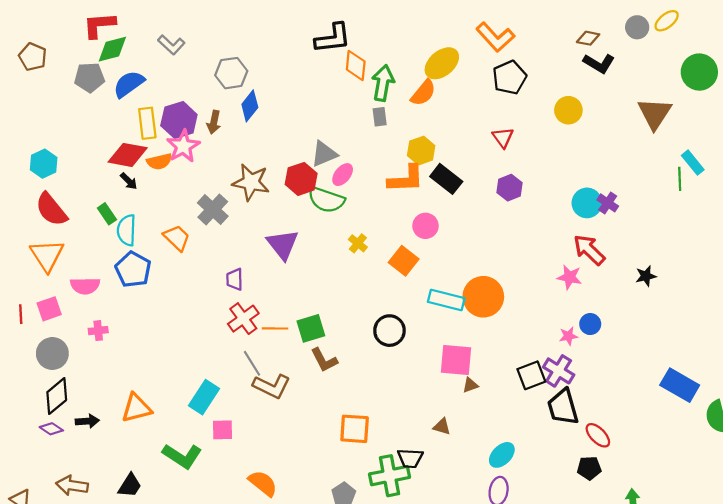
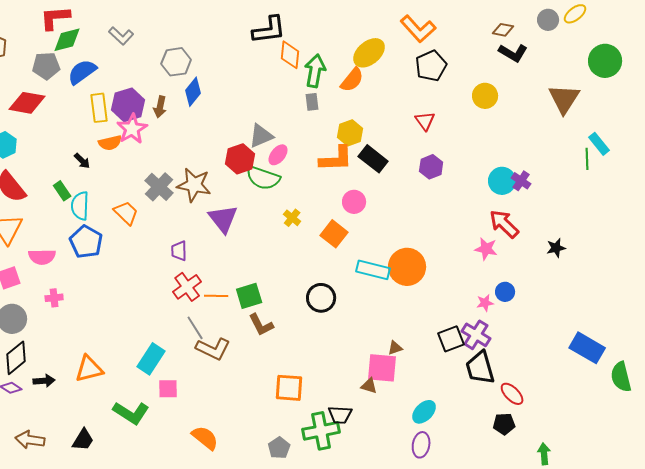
red diamond: (128, 155) -> (27, 103), moved
brown star: (251, 182) -> (194, 185), moved
pink square: (456, 360) -> (382, 368), moved

